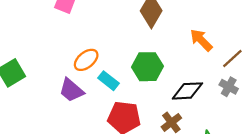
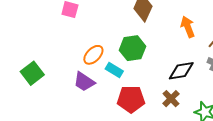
orange arrow: (201, 40) -> (188, 27), turned 30
green hexagon: (148, 67) -> (133, 48), moved

